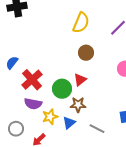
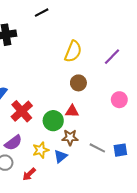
red triangle: (80, 80) -> (72, 111), turned 40
purple semicircle: (33, 104) -> (13, 143), moved, turned -48
gray line: (97, 129) -> (97, 148), moved

